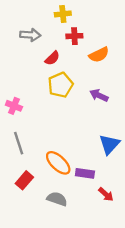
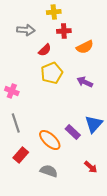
purple rectangle: (85, 173) -> (73, 132), moved, turned 35

